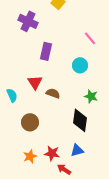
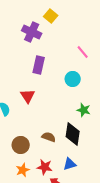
purple cross: (28, 21) -> (32, 32), moved
brown semicircle: (53, 93) -> (49, 137), moved
brown circle: (30, 122) -> (21, 145), moved

